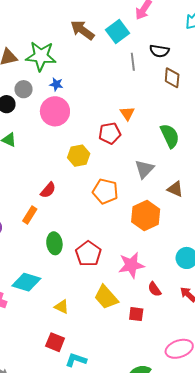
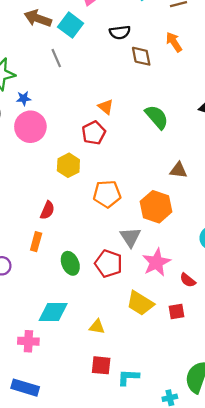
brown arrow: (82, 30) -> (38, 18), moved
gray line: (133, 62) -> (56, 58), moved
gray triangle: (144, 169) -> (130, 237), moved

